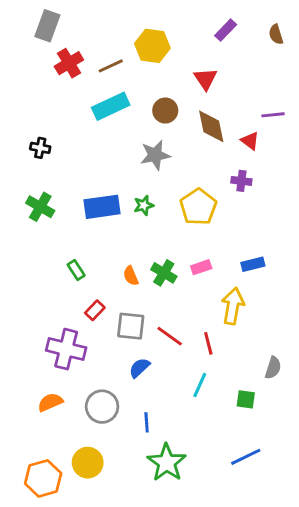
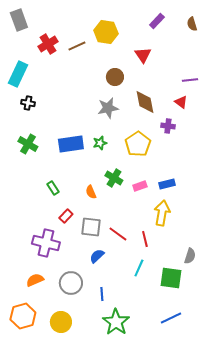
gray rectangle: (47, 26) -> (19, 20), moved, turned -40
cyan rectangle: (111, 106) -> (18, 74), moved, turned -40
brown diamond: (211, 126) -> (145, 102), moved
red triangle: (250, 141) -> (181, 102), moved
blue rectangle: (253, 264) -> (167, 184), moved
green cross: (164, 273) -> (114, 178), moved
green square: (246, 399) -> (171, 278), size x1.6
orange hexagon: (43, 478) -> (23, 316), moved

